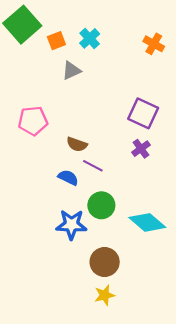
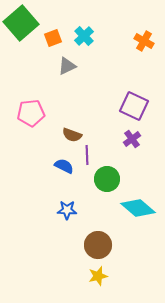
purple line: (93, 166) -> (87, 155), turned 60
green circle: (101, 205) -> (107, 179), moved
blue star: (71, 225) -> (67, 210), size x0.7

